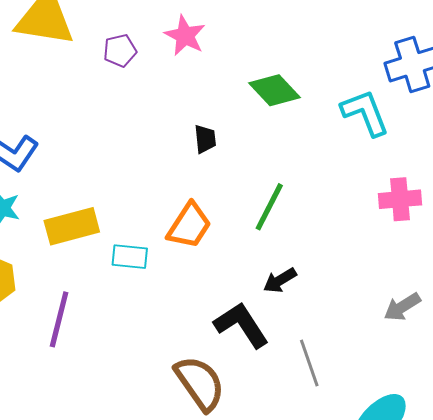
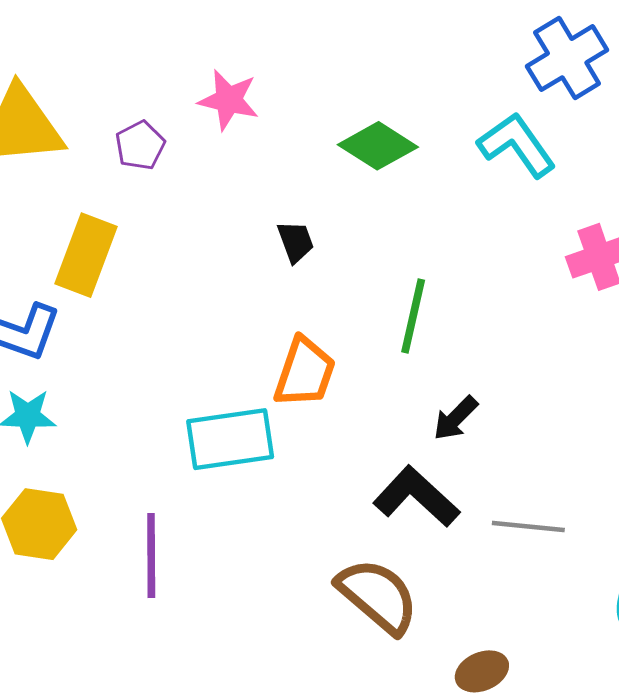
yellow rectangle: (72, 226) -> (86, 255), moved, turned -40
cyan rectangle: (130, 257) -> (230, 439), size x1.6
gray line: (309, 363) -> (528, 527), turned -51

